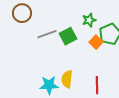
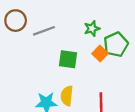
gray line: (47, 34) -> (44, 31), moved
green square: (68, 36) -> (68, 59), moved, turned 36

